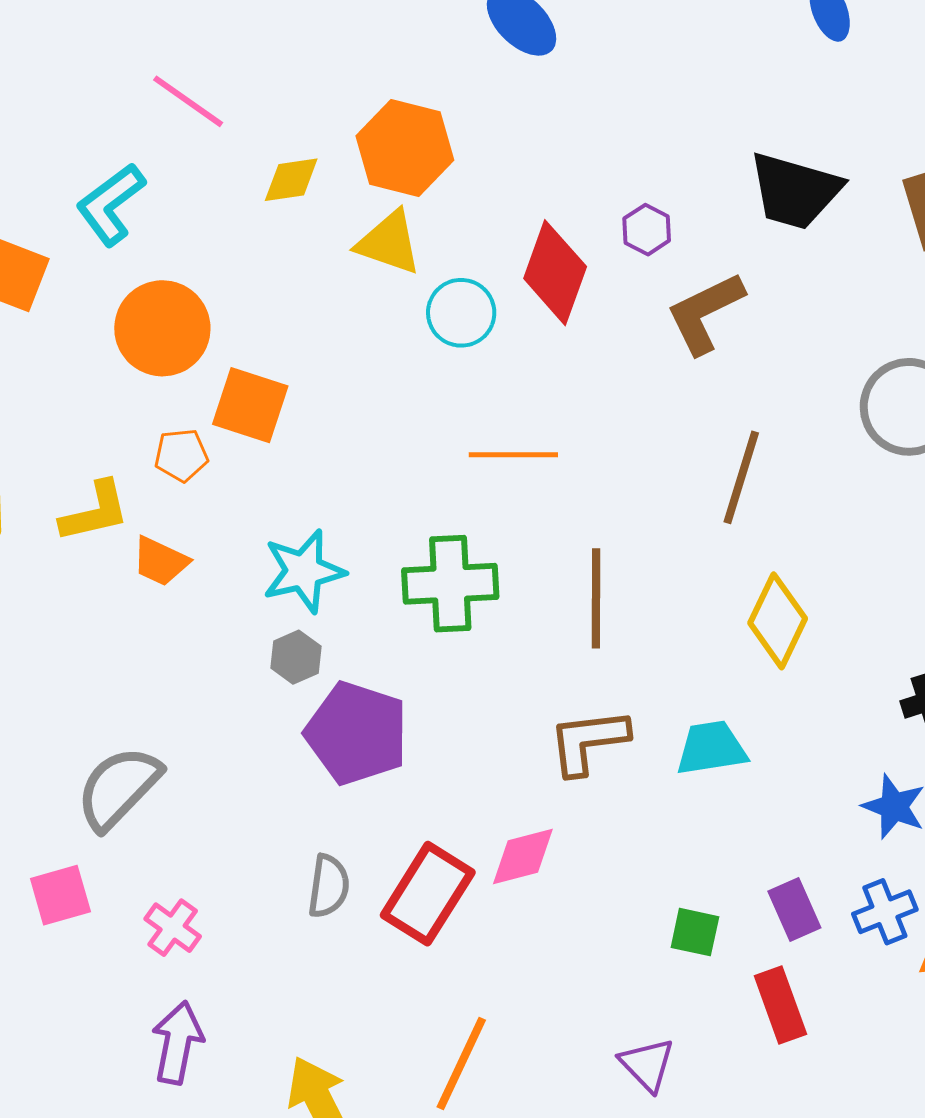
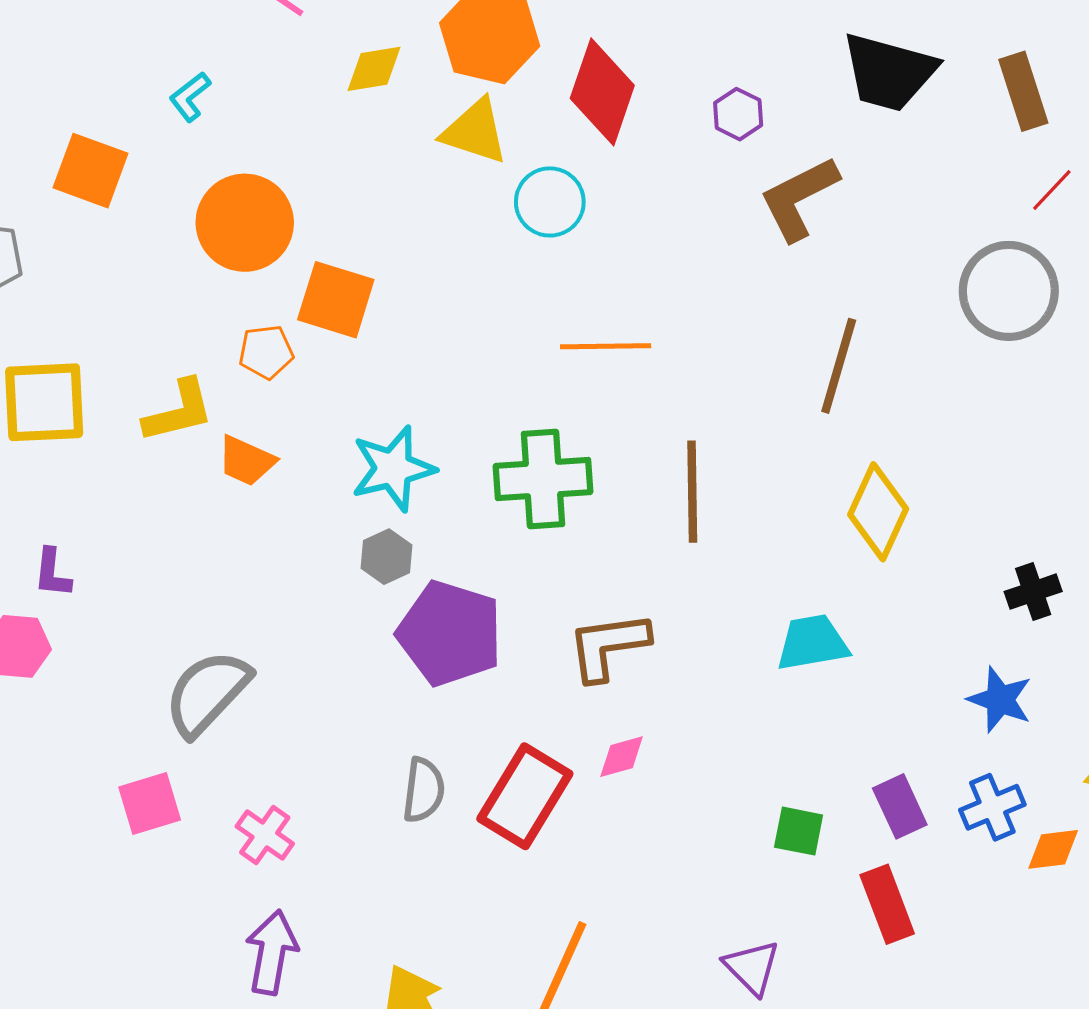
cyan L-shape: (111, 204) -> (190, 97), size x0.6
red diamond: (555, 273) -> (602, 92), moved
brown L-shape: (588, 741) -> (608, 646), moved
pink diamond: (523, 856) -> (622, 757), size x0.7

